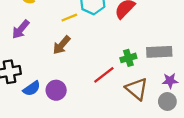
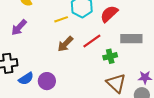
brown arrow: (62, 45) -> (65, 44), moved
gray rectangle: (159, 52) -> (131, 39), moved
red line: (104, 75) -> (92, 41), moved

